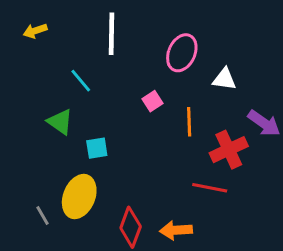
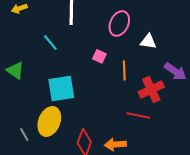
pink square: (153, 101) -> (99, 56), turned -32
green triangle: (60, 122) -> (15, 70), moved
cyan square: (97, 148) -> (61, 88), size x1.8

